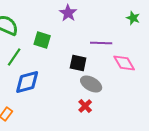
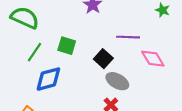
green square: (42, 40) -> (67, 46), moved
black square: (78, 63) -> (103, 59), turned 30

